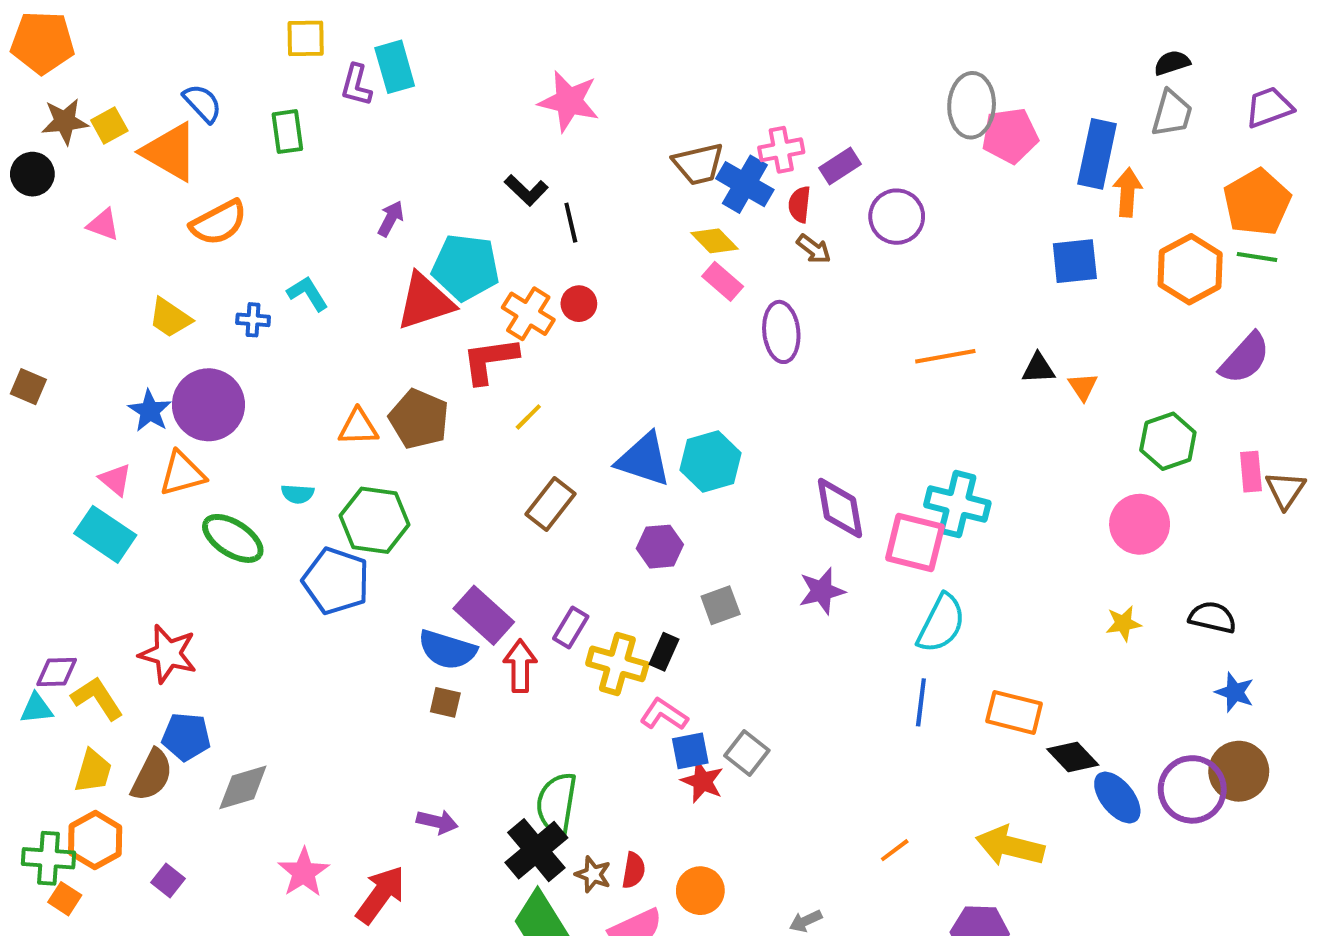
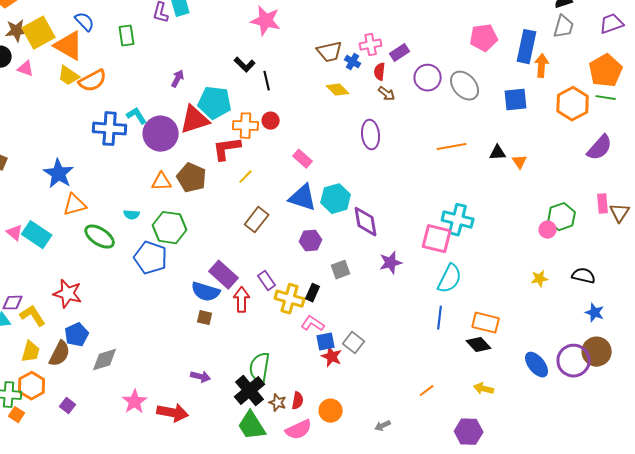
gray ellipse: (972, 105) -> (465, 86), moved, turned -44
yellow square: (109, 126) -> (39, 33), size x1.8
blue cross: (745, 184) -> (353, 62), size x0.6
pink triangle: (103, 225) -> (26, 69), moved
pink rectangle: (723, 281) -> (303, 159), moved
orange cross: (528, 314) -> (246, 126), turned -30
yellow trapezoid: (170, 318) -> (69, 76), moved
blue cross: (253, 320) -> (110, 129), size x2.0
purple circle: (208, 405) -> (161, 134), moved
blue star: (150, 411) -> (59, 174), size x1.4
green hexagon: (1168, 441) -> (562, 217), moved
pink triangle: (115, 480) -> (15, 233), moved
purple diamond: (840, 508) -> (366, 222), moved
pink circle: (1140, 524) -> (548, 230), size x0.6
purple rectangle: (571, 627) -> (267, 281), turned -66
blue pentagon: (186, 737) -> (77, 335), turned -30
black diamond: (1073, 757) -> (479, 345), moved
yellow arrow: (1010, 846) -> (484, 389), size x0.6
red arrow: (381, 895) -> (173, 413), turned 64

